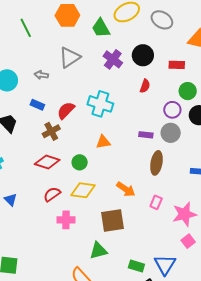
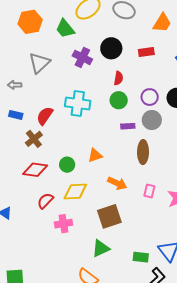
green circle: (188, 91) -> (119, 100), moved
orange triangle: (103, 142) -> (95, 155), moved

